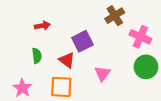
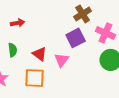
purple square: (82, 41) -> (76, 38), moved
pink triangle: (103, 74) -> (62, 60), moved

